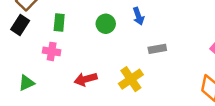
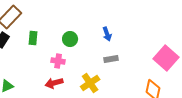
blue arrow: (138, 16) -> (107, 34), moved
pink cross: (52, 51) -> (58, 61), moved

